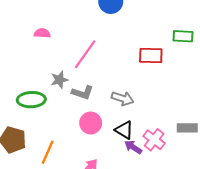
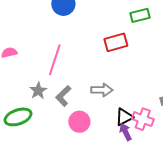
gray L-shape: (83, 93) -> (63, 96), turned 135
black triangle: (124, 130) -> (124, 117), moved, turned -42
purple arrow: (133, 147) -> (125, 132), turned 48

